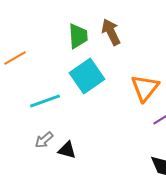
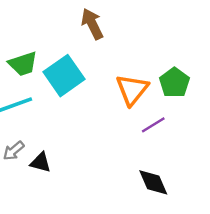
green trapezoid: (78, 36) -> (23, 64), moved, turned 76

